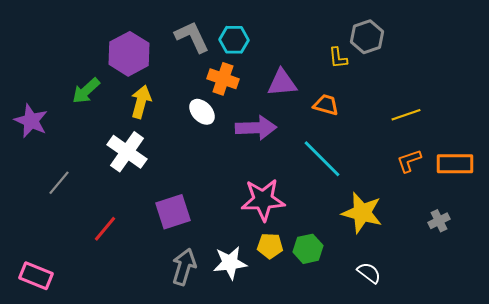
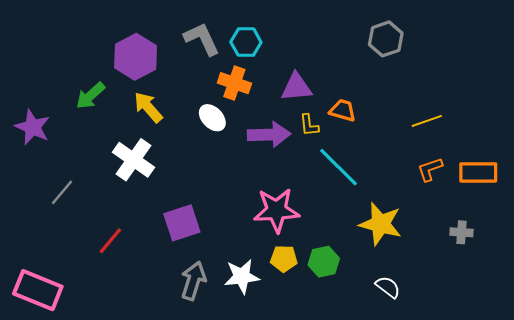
yellow L-shape: (338, 58) -> (309, 125), moved
yellow arrow: (141, 102) -> (148, 107), turned -56
gray cross: (439, 221) -> (461, 232), turned 30
pink rectangle: (36, 276) -> (38, 290), size x1.4

